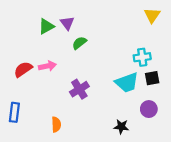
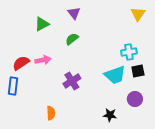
purple triangle: (67, 23) -> (74, 13), moved
blue rectangle: (14, 112) -> (13, 86), moved

